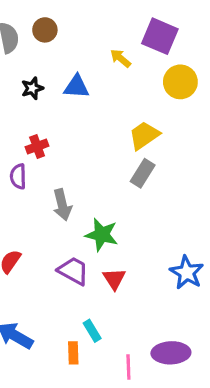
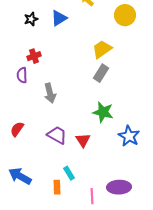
blue triangle: (76, 87) -> (59, 18), turned -36
green star: (102, 235) -> (103, 112), moved

